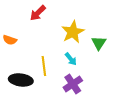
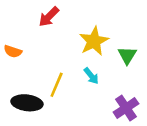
yellow line: (44, 66) -> (57, 85), turned 30
purple cross: (73, 84) -> (126, 108), moved

